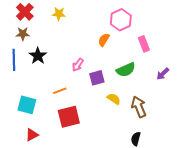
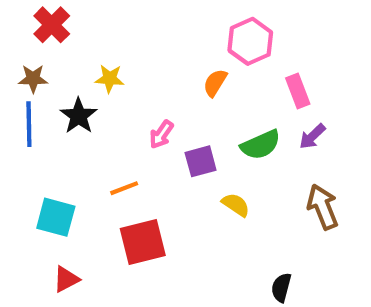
yellow star: (59, 14) -> (110, 79), moved
brown star: (23, 34) -> (33, 79), moved
purple arrow: (163, 74) -> (312, 136), moved
brown arrow: (139, 107) -> (323, 207), moved

